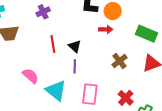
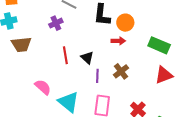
brown cross: (119, 61) -> (121, 71), moved
purple line: (75, 66) -> (97, 76), moved

